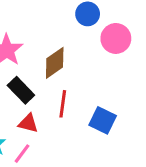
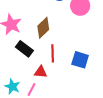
red triangle: (28, 123) -> (41, 72), moved

